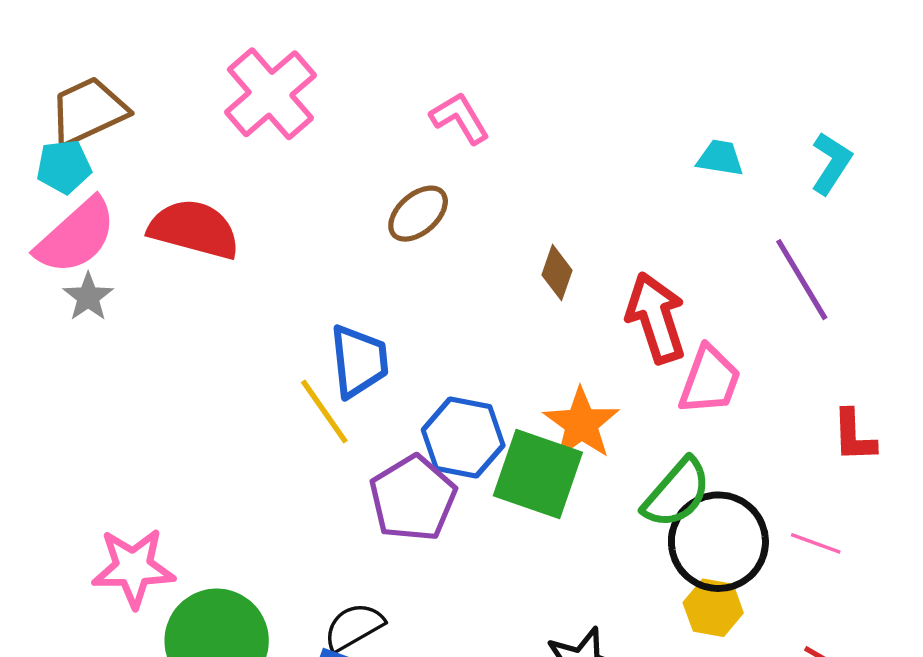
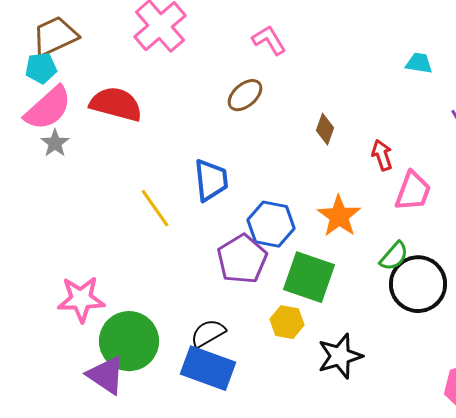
red arrow: (656, 318) -> (382, 155), size x0.6
yellow line: (324, 411) -> (155, 208), moved
green square: (538, 474) -> (309, 277), moved
green semicircle: (677, 493) -> (394, 256), size x0.7
yellow hexagon: (713, 608) -> (287, 322), moved

